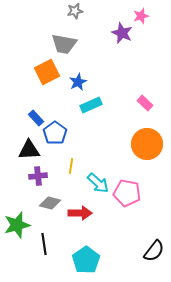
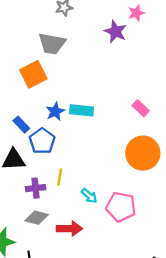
blue star: (78, 82) -> (55, 111), moved
cyan rectangle: (91, 105) -> (82, 110), turned 30
purple cross: (38, 176) -> (36, 188), moved
cyan arrow: (98, 183) -> (89, 196), size x0.7

